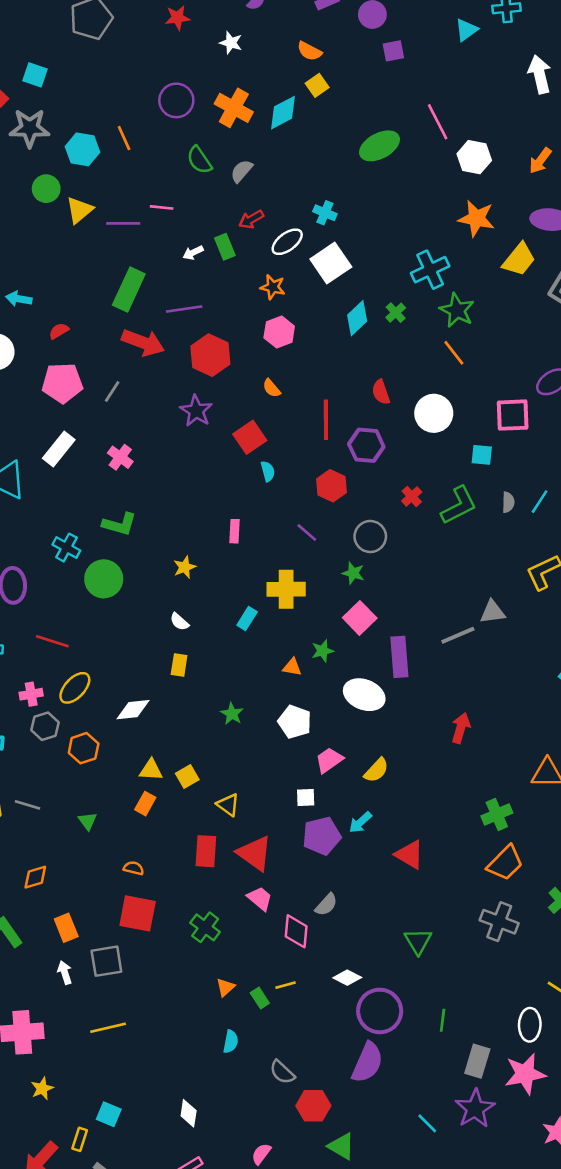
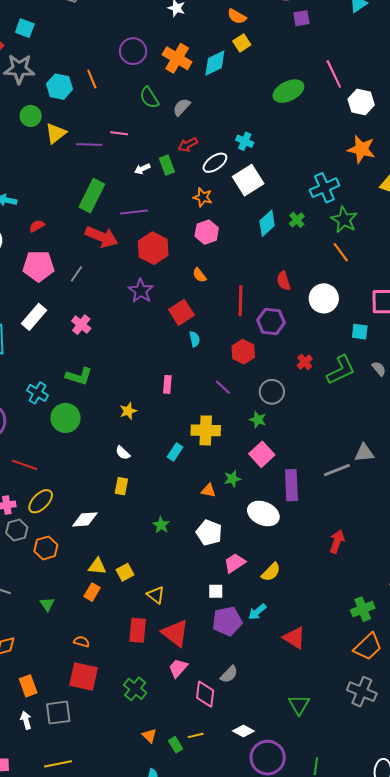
gray semicircle: (508, 502) -> (379, 369), turned -42
pink trapezoid: (260, 898) -> (178, 668), turned -90
orange triangle: (225, 987) -> (149, 736), turned -35

